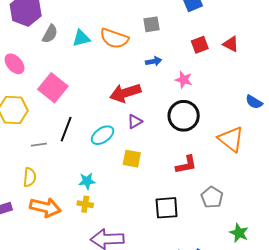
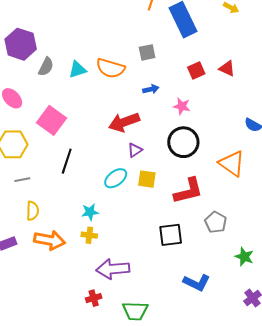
cyan ellipse: (103, 135) -> (116, 178), moved
gray line: (39, 145) -> (22, 180), moved
yellow square: (132, 159) -> (147, 179), moved
red L-shape: (186, 165) -> (188, 191), size x1.4

